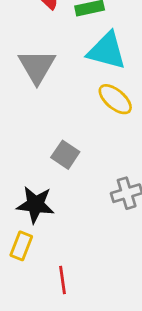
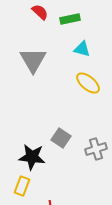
cyan triangle: (107, 51) -> (82, 49), size x0.6
gray square: (65, 155) -> (61, 138), moved

